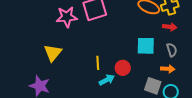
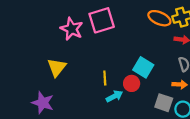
pink star: (67, 17) -> (72, 29), turned 30
cyan square: (146, 46) -> (143, 67), moved, turned 30

